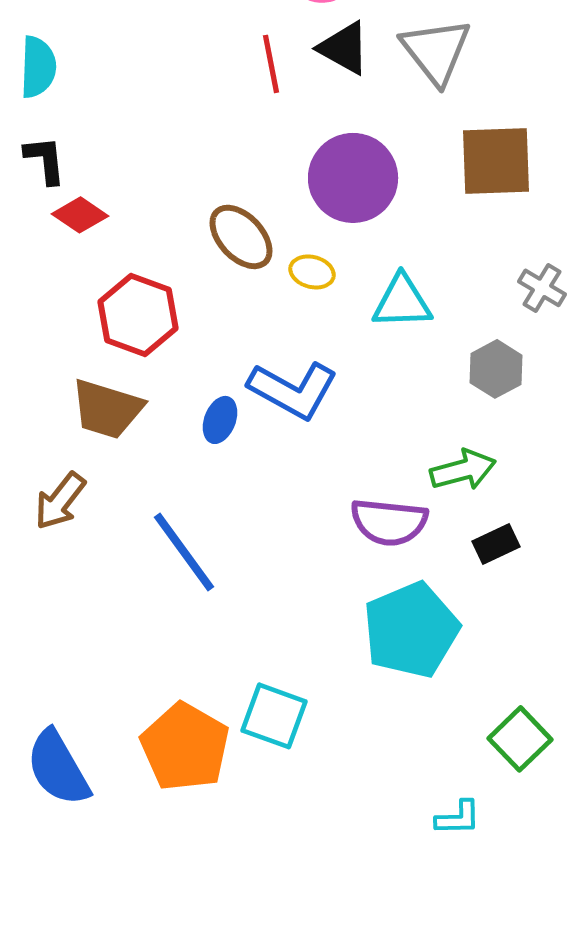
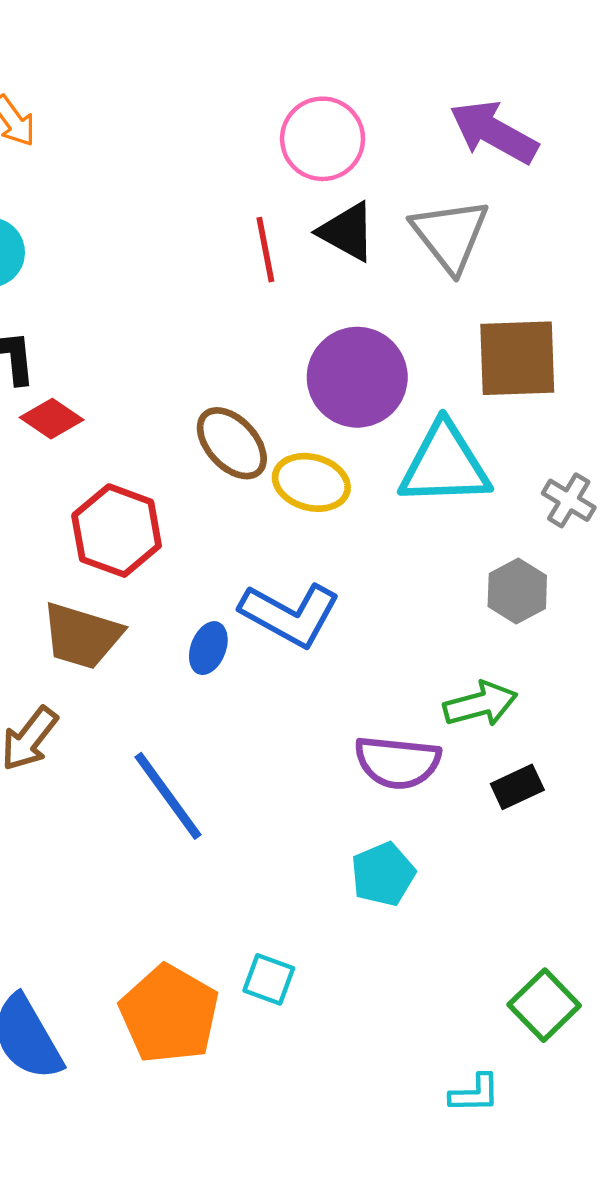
yellow ellipse: (312, 272) -> (311, 482), size x1.5
cyan triangle: (402, 302) -> (445, 465), moved, size x1.4
cyan pentagon: (411, 630) -> (383, 874), moved, size x0.6
cyan square: (274, 716) -> (269, 979), size x0.7

